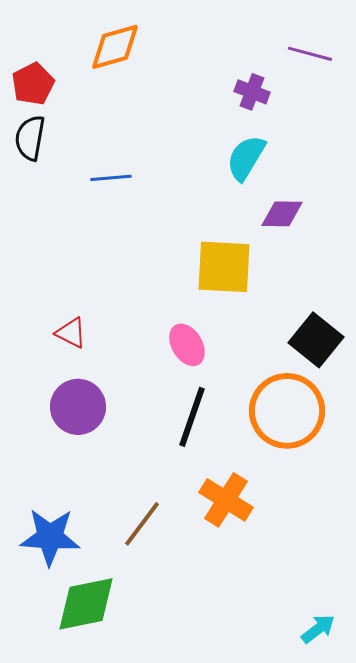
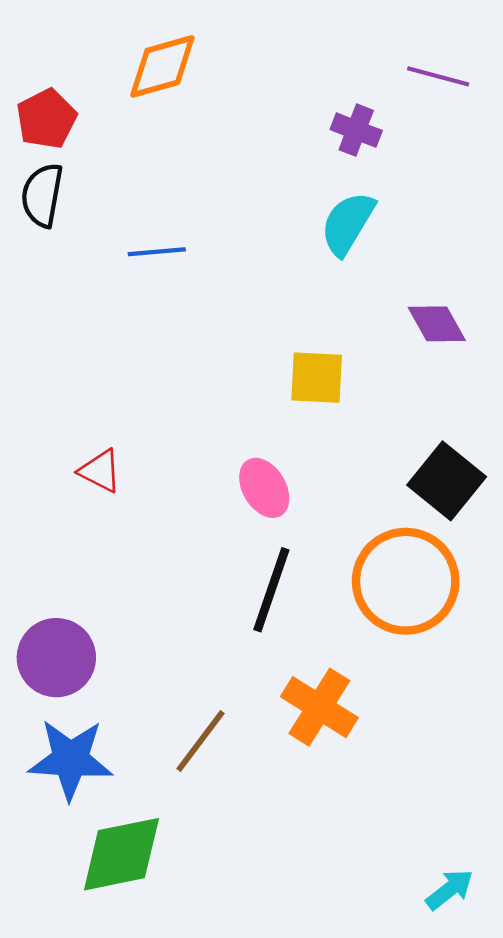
purple diamond: (282, 214) -> (437, 324), moved, turned 60
yellow square: (224, 267) -> (317, 378), size x0.7
purple circle: (78, 407) -> (56, 658), moved

